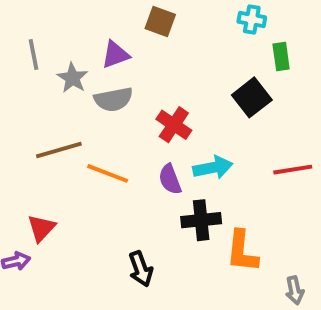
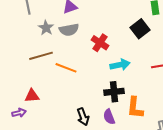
gray star: (73, 78) -> (46, 28), moved
purple semicircle: (170, 179) -> (109, 117), moved
red triangle: (41, 228) -> (32, 96), turned 42

